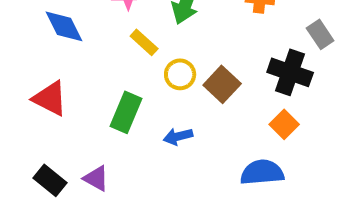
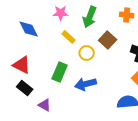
brown square: (222, 84) -> (108, 40), moved
blue arrow: (178, 136) -> (86, 84), size x1.5
black rectangle: (50, 180) -> (25, 88), moved

